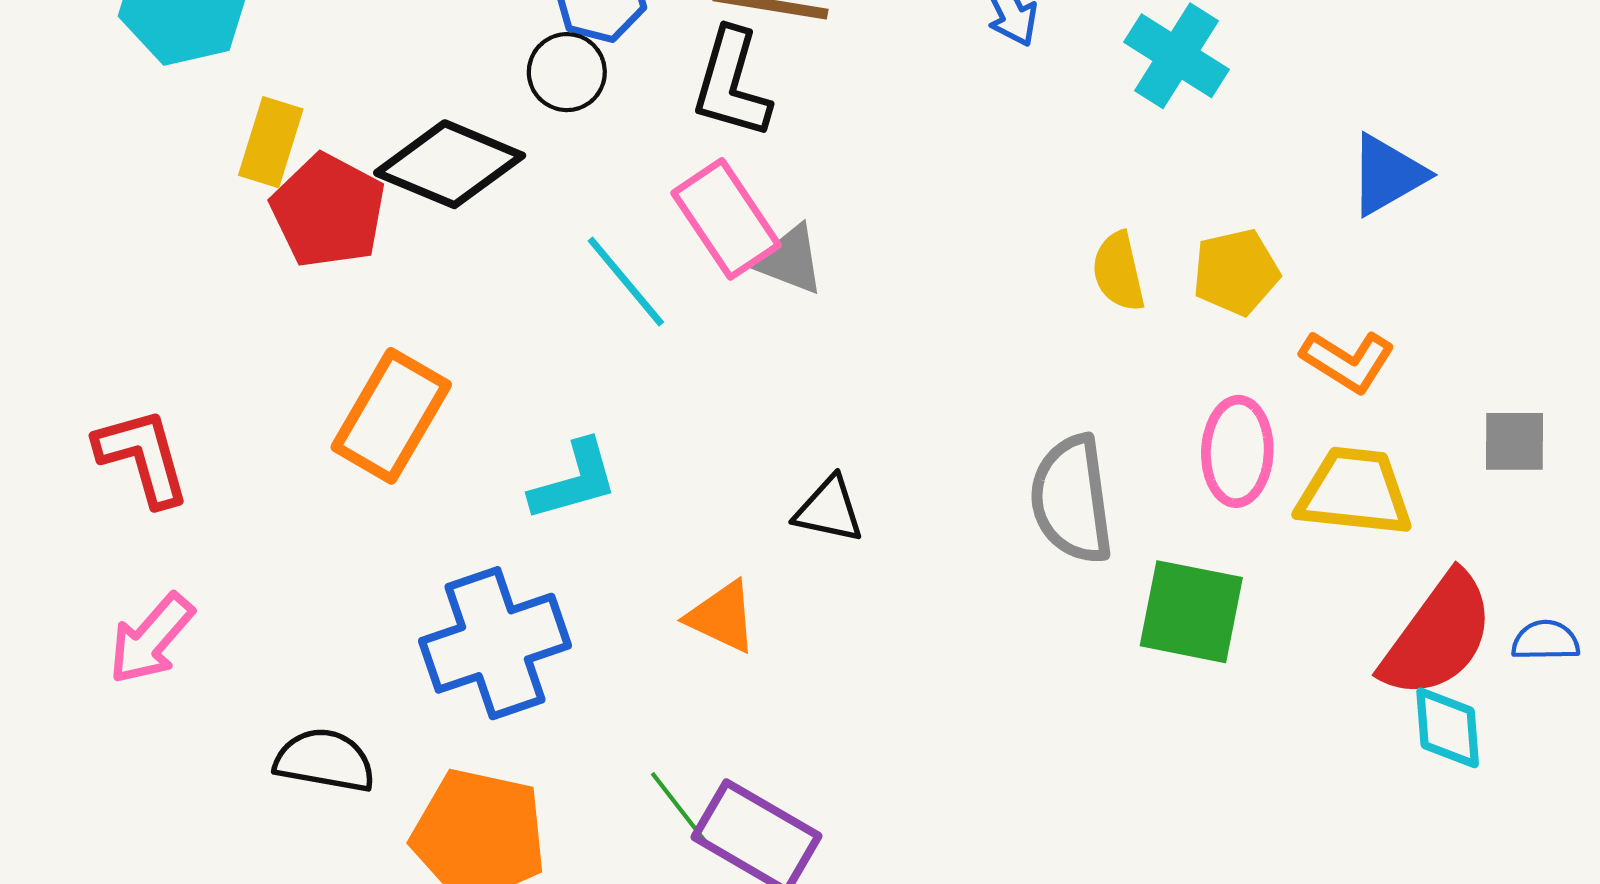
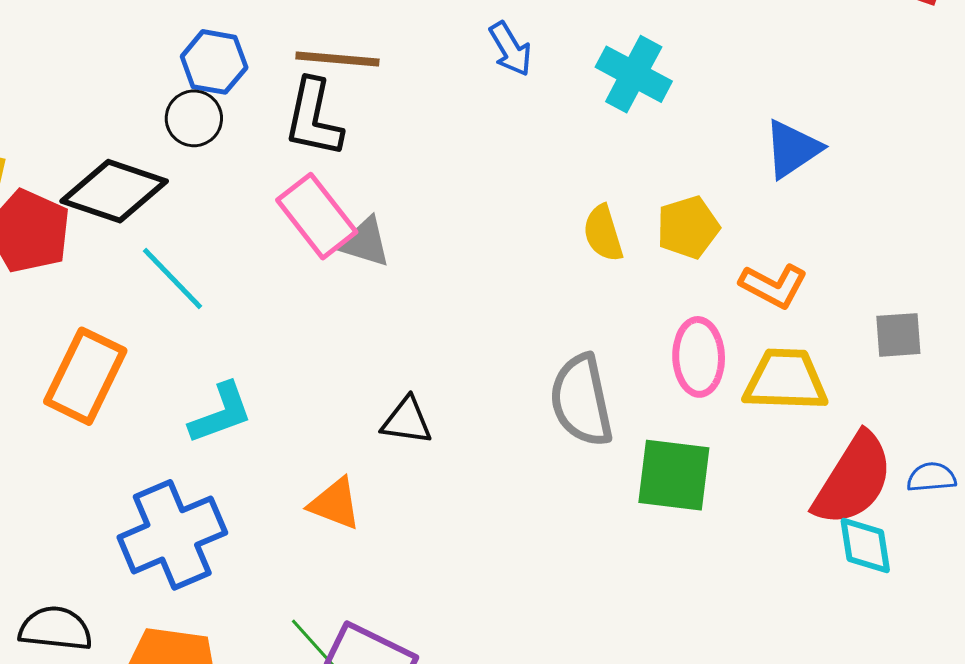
cyan line: (626, 282) -> (173, 278), moved

